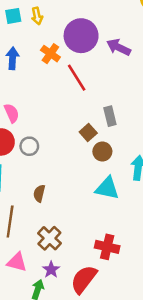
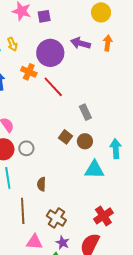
purple arrow: (119, 47) -> (81, 43), moved
brown square: (88, 133) -> (66, 137), moved
red cross: (107, 247) -> (103, 216), turned -36

